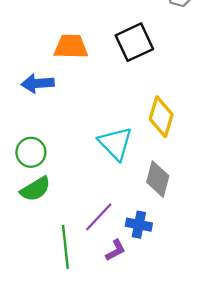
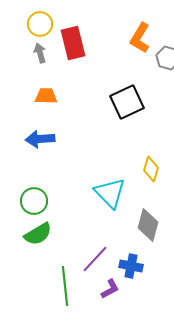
orange trapezoid: (71, 47) -> (46, 96), moved, size x0.7
yellow diamond: (161, 117) -> (151, 169), size x0.7

